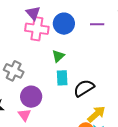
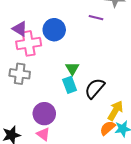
purple line: (97, 24) -> (96, 18), moved, turned 32
green triangle: (58, 56) -> (72, 68), moved
gray cross: (14, 71) -> (20, 74), moved

